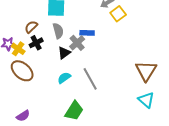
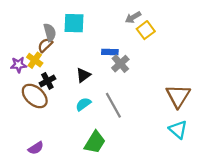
gray semicircle: (58, 31) -> (50, 32), moved
black cross: (36, 43) -> (47, 81), moved
gray cross: (77, 43) -> (120, 64), moved
yellow cross: (18, 49) -> (35, 60), moved

